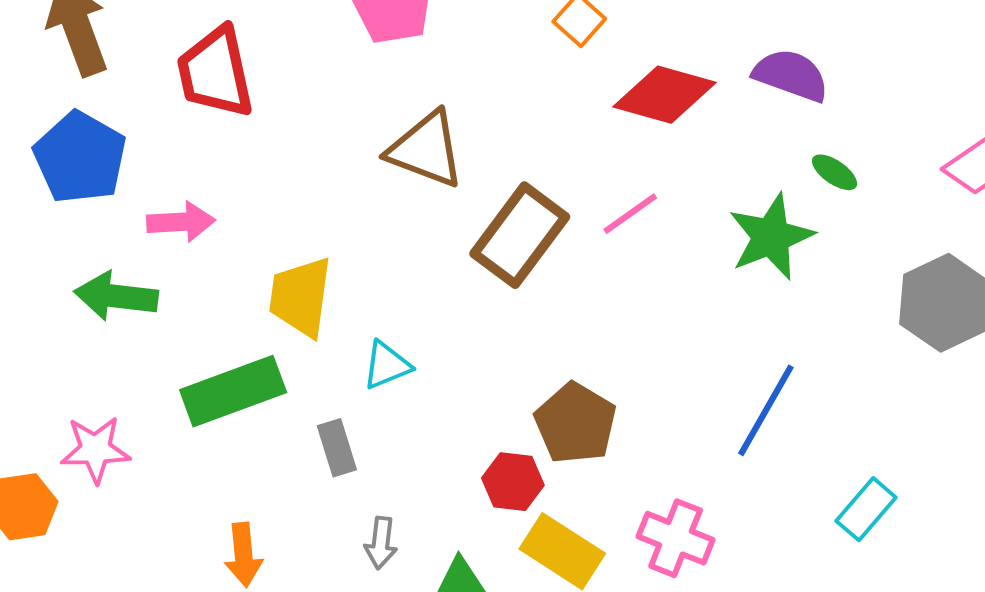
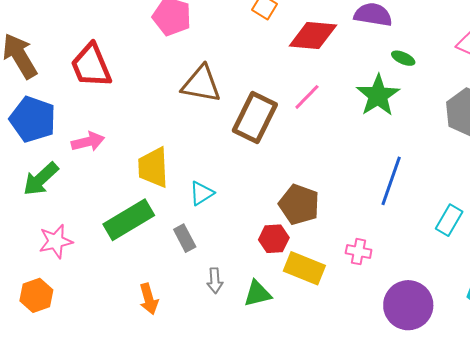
green arrow: (116, 296) -> (41, 179), moved, turned -39
pink star: (95, 450) -> (56, 241), moved
pink cross: (676, 538) -> (359, 252), size x0.7

